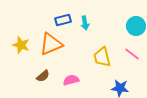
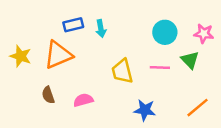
pink line: (132, 54) -> (160, 67), turned -35
brown semicircle: (43, 76) -> (48, 95), turned 112

